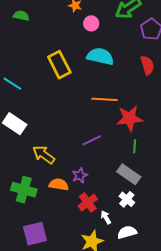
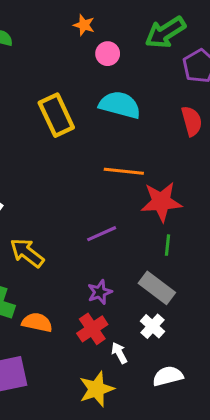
purple star: (80, 175) -> (100, 292), moved
orange semicircle: (59, 185) -> (37, 322), moved
white semicircle: (127, 232) -> (168, 376), moved

